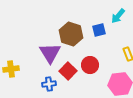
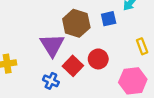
blue cross: (49, 84) -> (51, 81), turned 32

